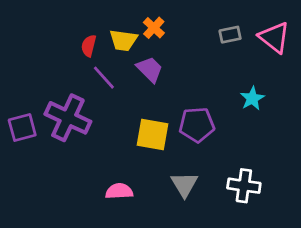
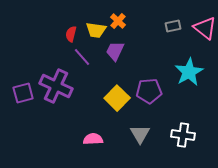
purple trapezoid: (150, 69) -> (115, 51), turned -110
cyan star: (252, 98) -> (189, 72), size x1.6
yellow square: (152, 134) -> (117, 98), turned 35

